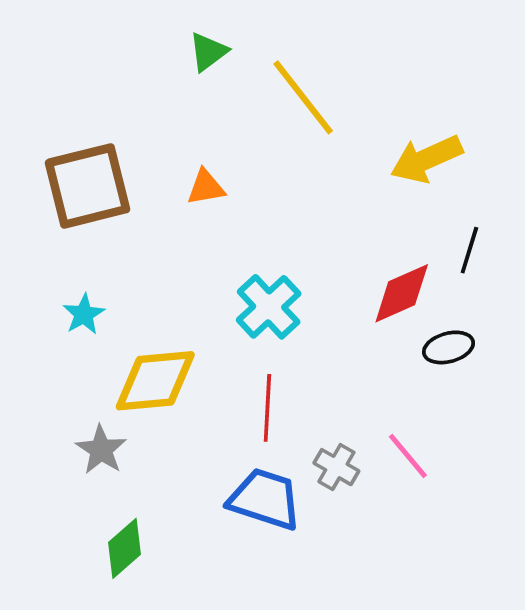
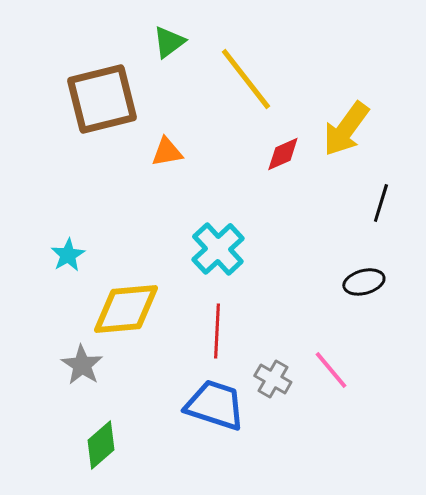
yellow arrow: (426, 159) -> (346, 129), turned -30
brown square: (87, 186) -> (102, 99), moved
red diamond: (402, 293) -> (283, 154), moved, size x0.7

